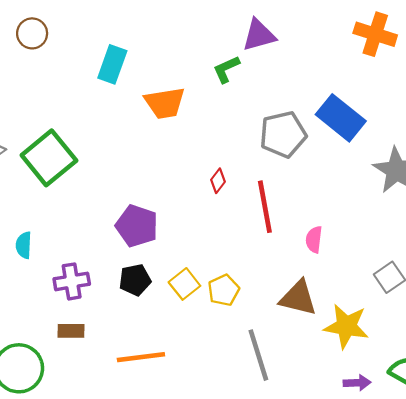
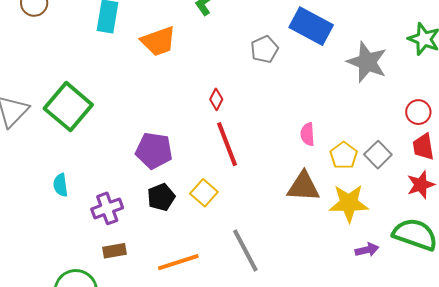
gray pentagon: (283, 134) -> (264, 49), size x0.7
red line: (265, 207) -> (227, 144), moved
yellow pentagon: (224, 290) -> (344, 155), moved
gray line: (258, 355) -> (245, 251), moved

